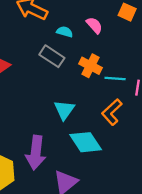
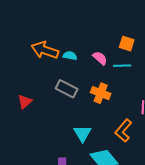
cyan semicircle: (65, 32) -> (70, 56), moved
cyan line: (115, 79) -> (122, 66), moved

